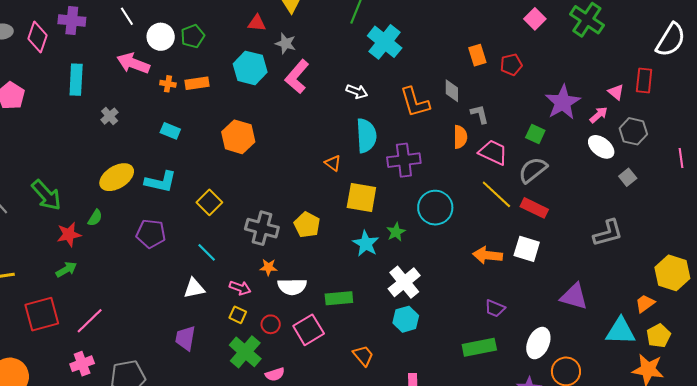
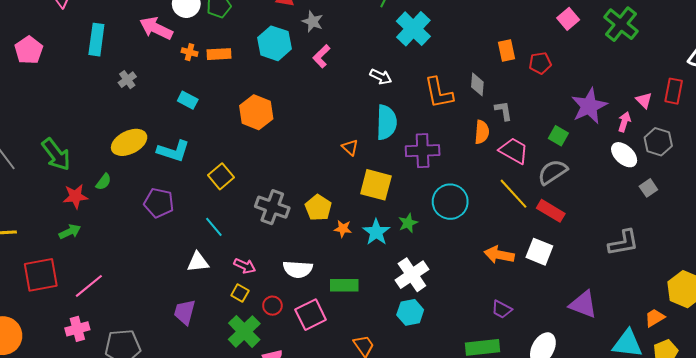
pink L-shape: (297, 77) -> (321, 56), size x0.7
pink arrow: (599, 115) -> (624, 122), turned -36
orange star: (268, 267) -> (343, 229), moved

